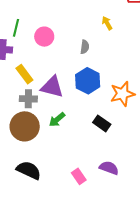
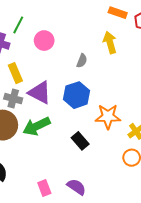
yellow arrow: (107, 23) -> (110, 43), size x1.5
green arrow: (57, 120) -> (37, 126), size x1.5

